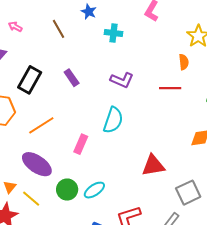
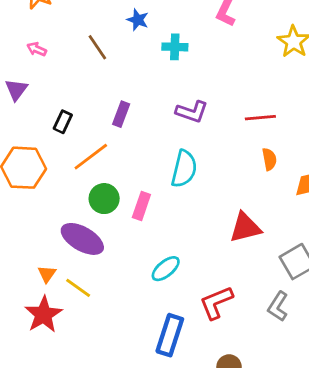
orange semicircle: (184, 62) -> (269, 159), moved
purple rectangle: (72, 78) -> (121, 114), turned 60
black rectangle: (30, 80) -> (63, 122), size x0.6
orange line: (41, 125) -> (91, 157), moved
green circle: (67, 190) -> (104, 199), moved

